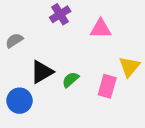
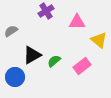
yellow triangle: (129, 67) -> (99, 40), moved, turned -30
pink rectangle: (107, 86) -> (82, 66), turned 36

